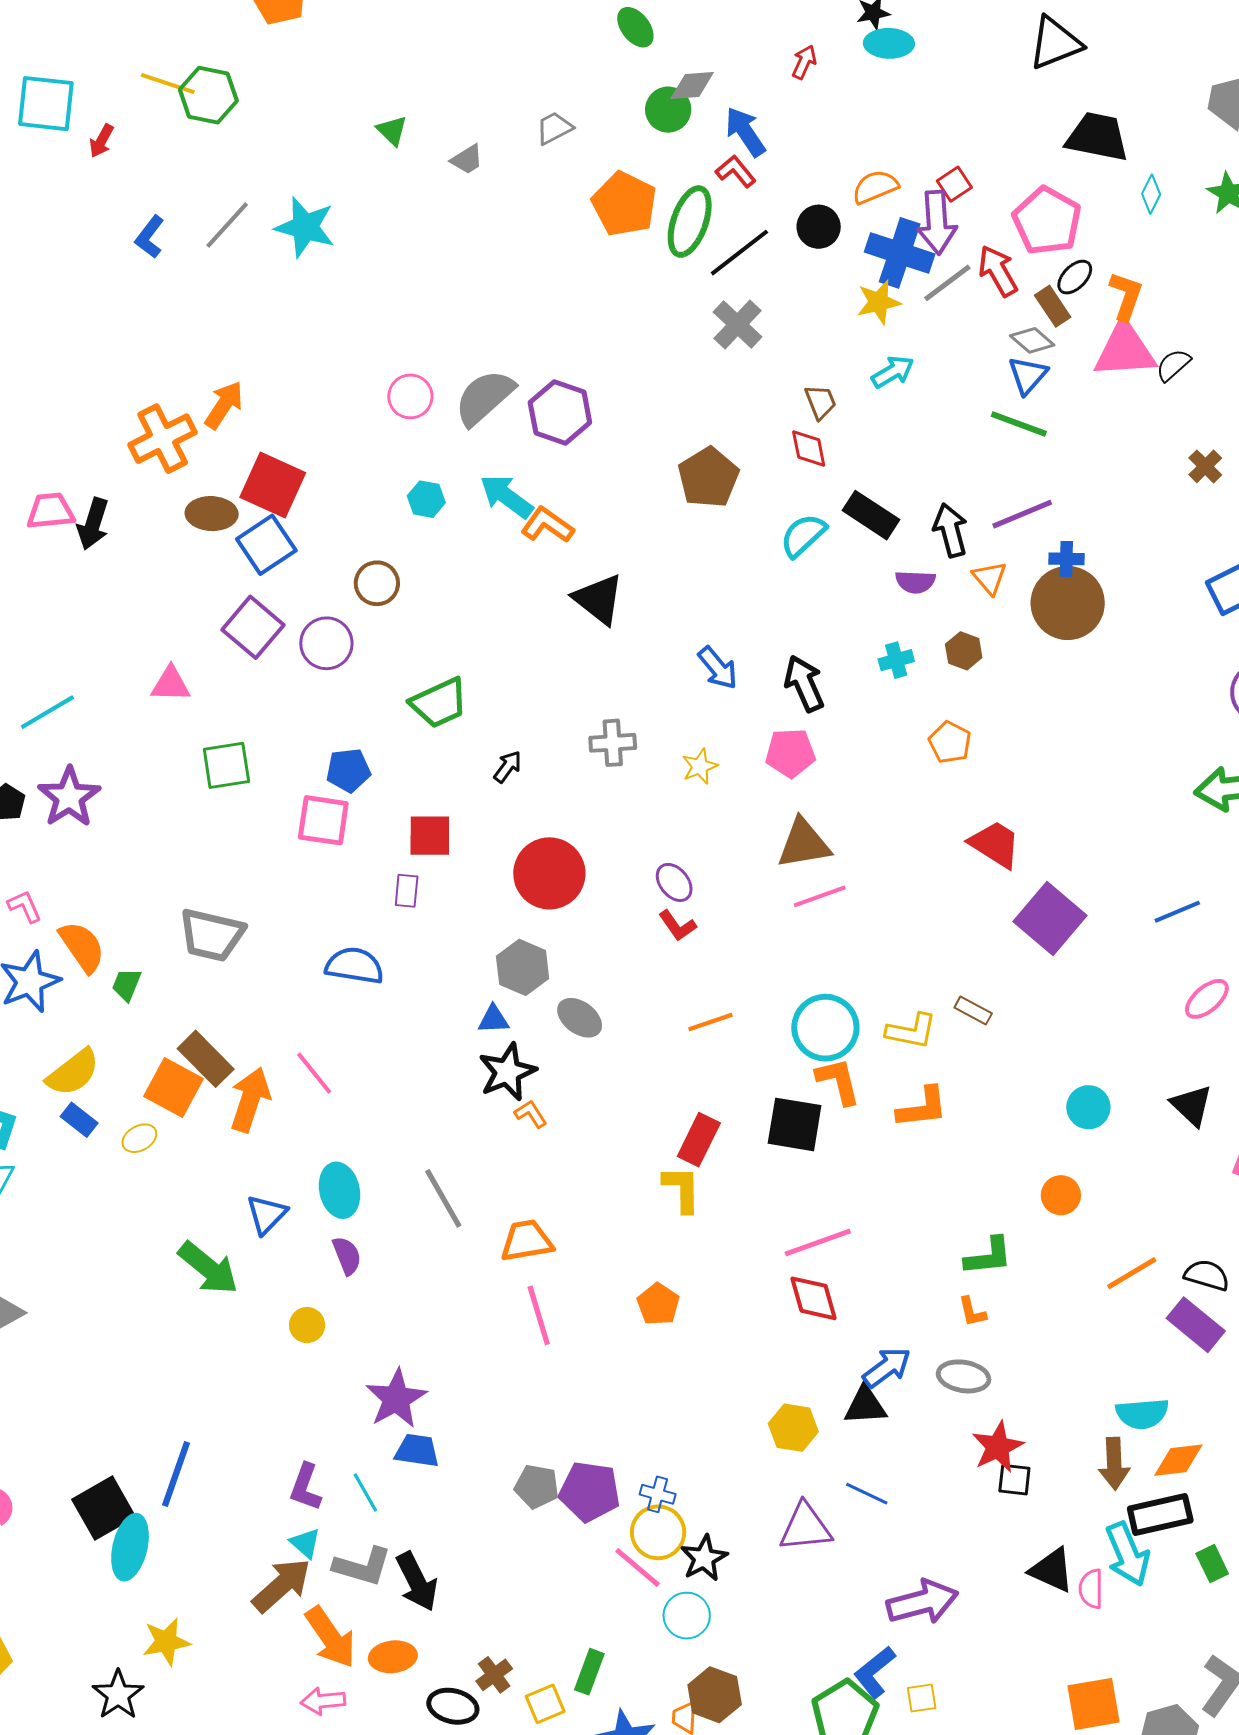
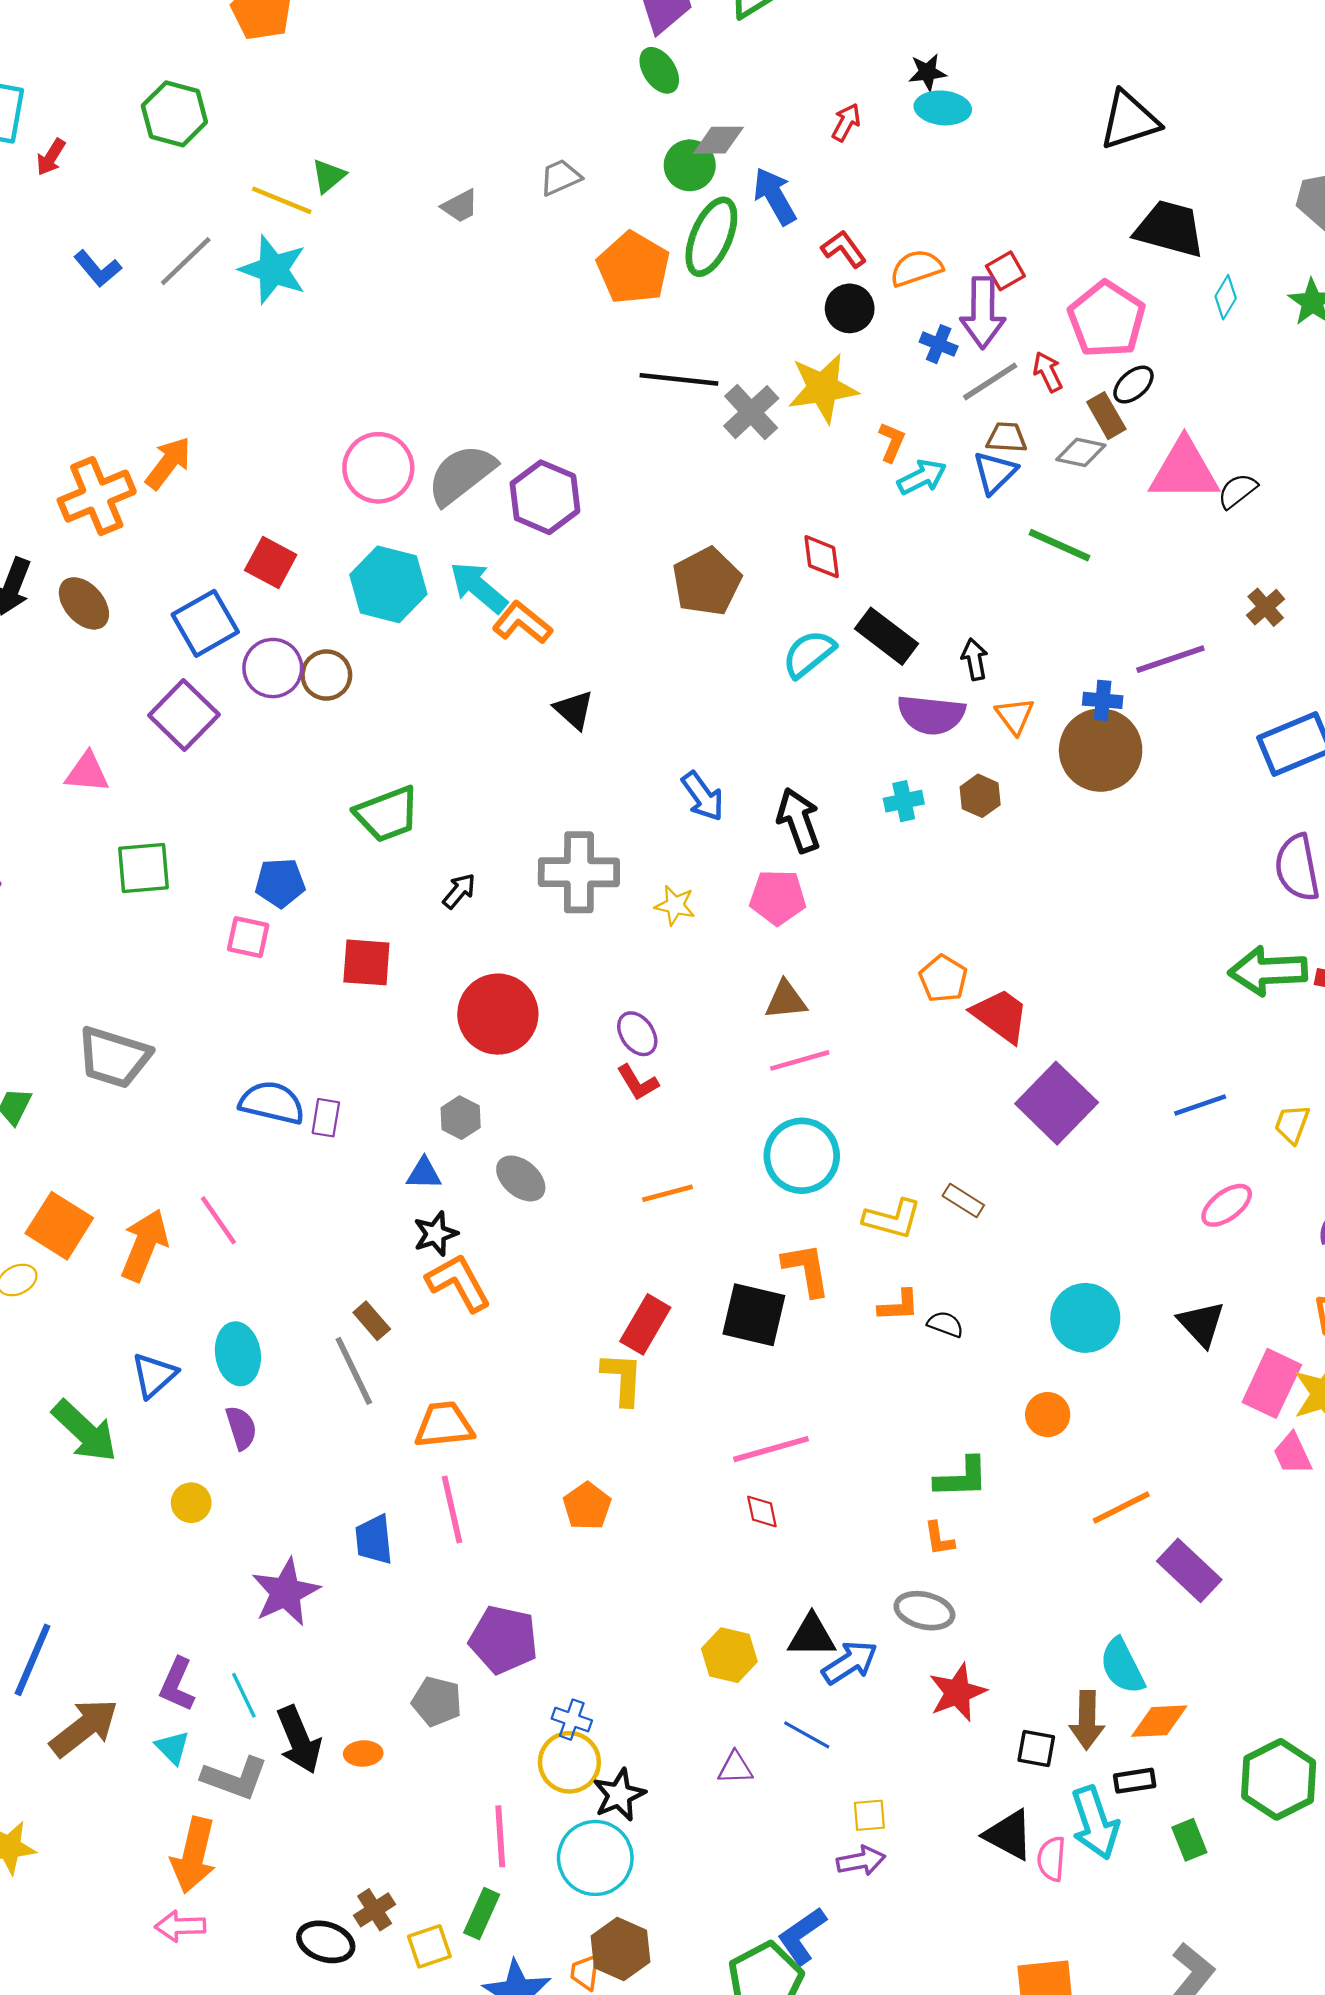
yellow line: (168, 83) -> (282, 200), moved
green triangle: (392, 131) -> (329, 176), moved, turned 32
red L-shape: (736, 171) -> (844, 249), moved
green ellipse: (690, 222) -> (711, 237), moved
blue L-shape: (150, 237) -> (98, 269), turned -81
black line: (739, 253) -> (679, 379), moved, turned 40
blue cross: (900, 253) -> (939, 344), size x0.5
red arrow: (998, 271) -> (1048, 372), size x0.7
orange L-shape: (1126, 296) -> (892, 442), moved, size x0.7
yellow star: (879, 302) -> (823, 388), moved, size x1.4
gray diamond: (1032, 340) -> (1081, 452), turned -33
blue triangle: (1028, 375) -> (995, 472), moved
pink circle: (410, 396) -> (378, 468), size x1.4
brown trapezoid: (821, 402) -> (1007, 438), moved, turned -69
red square: (273, 485) -> (271, 563), moved, size x0.7
cyan hexagon: (426, 499) -> (388, 584), size x1.8
brown ellipse: (212, 514) -> (84, 603), moved, turned 42
purple line: (1022, 514) -> (1170, 659), moved
black arrow: (950, 530) -> (975, 659), size x0.7
purple semicircle: (915, 582) -> (931, 715), size x1.5
black triangle: (598, 599) -> (574, 710), size x0.7
purple circle: (326, 643) -> (273, 668), moved
orange pentagon: (950, 742) -> (943, 979), moved
gray cross: (613, 743) -> (579, 872), size x1.5
yellow star: (700, 766) -> (675, 905), turned 30
pink square: (323, 820) -> (248, 937), size x0.7
brown triangle: (804, 844) -> (786, 1000), size x0.7
purple rectangle: (407, 891) -> (326, 1118), moved
gray hexagon: (523, 967) -> (461, 1118), size x0.7
cyan circle: (825, 1028) -> (802, 1156), moved
brown rectangle: (206, 1059) -> (372, 1321), moved, size x0.6
black star: (507, 1072) -> (436, 1234), size x0.7
cyan circle: (1088, 1107) -> (1085, 1318), size x1.4
orange L-shape: (922, 1108) -> (899, 1306), size x0.7
orange L-shape: (531, 1114) -> (458, 1283), size x1.8
black semicircle: (1207, 1275) -> (945, 1324), moved, size x0.7
red diamond: (814, 1298) -> (762, 1511), size x0.6
blue arrow: (887, 1367) -> (850, 1663), moved
cyan semicircle: (1142, 1414) -> (1122, 1666), turned 64
blue trapezoid: (417, 1451) -> (374, 1540), moved, turned -108
black square: (1014, 1480) -> (1036, 1748), moved
purple pentagon: (590, 1492) -> (503, 1640), moved
black rectangle: (1160, 1514) -> (1135, 1781), size x0.6
purple triangle: (805, 1527) -> (735, 1768), size x0.6
pink line: (638, 1568) -> (500, 1836), moved, turned 42
black arrow: (417, 1582) -> (299, 1740), moved
brown arrow: (282, 1585) -> (84, 1728), moved
purple arrow: (922, 1602) -> (861, 1861), size x0.6
cyan circle: (687, 1616) -> (595, 1858), size x1.4
orange arrow: (331, 1637) -> (194, 1855), turned 44
orange ellipse: (393, 1657) -> (363, 1753), moved, size x0.7
yellow square: (922, 1698) -> (869, 1815), moved

